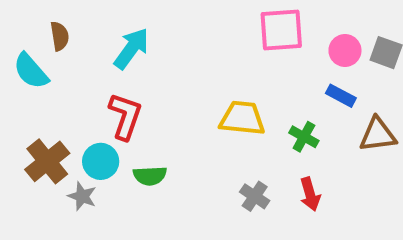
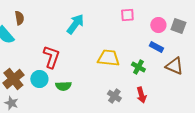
pink square: (281, 30) -> (127, 15), size x0.6
cyan arrow: (131, 48) -> (75, 24), moved
brown triangle: (378, 135) -> (174, 66), turned 30
gray star: (82, 196) -> (11, 103), moved

